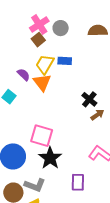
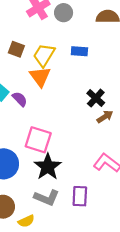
brown square: (38, 40) -> (16, 49), moved, turned -32
blue rectangle: (65, 61) -> (79, 51), moved
purple semicircle: (24, 75) -> (20, 99), moved
gray L-shape: (35, 185) -> (47, 198), moved

